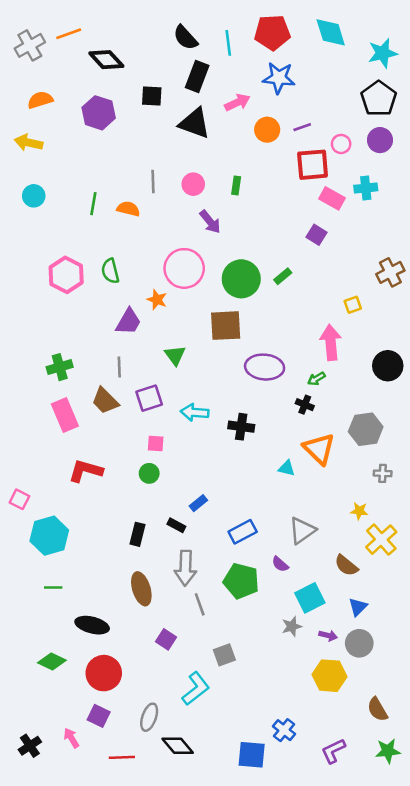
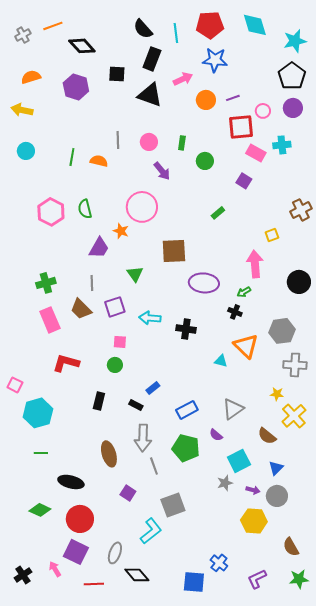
gray cross: (30, 45) -> (23, 35), size x0.7
green circle: (241, 279) -> (205, 161), moved, size x0.6
gray cross: (383, 473) -> (295, 365), size x1.6
black rectangle: (137, 534) -> (99, 401), moved
gray square: (224, 655) -> (173, 505), size x1.4
purple square: (99, 716) -> (76, 552), size x1.4

